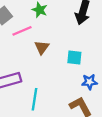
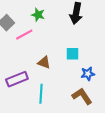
brown triangle: (42, 47) -> (44, 62), moved, turned -40

